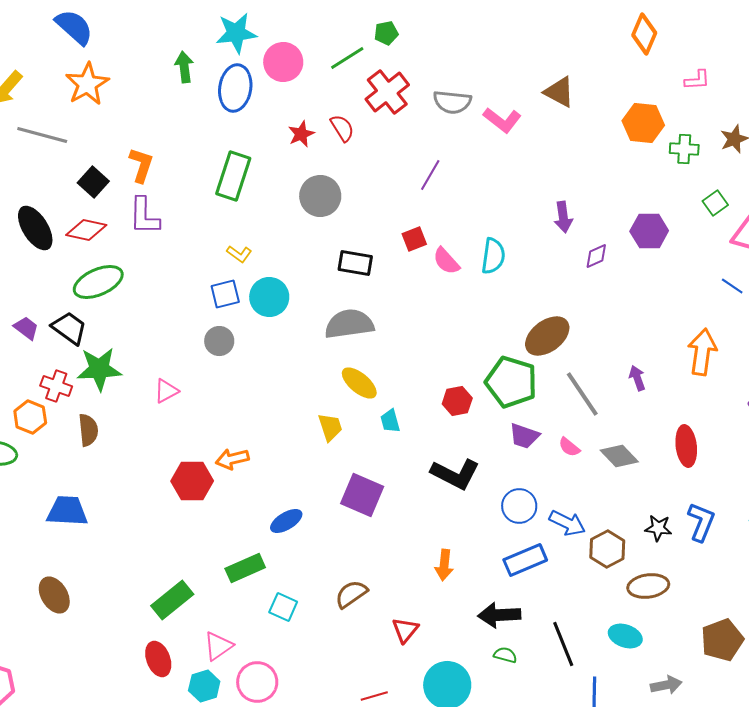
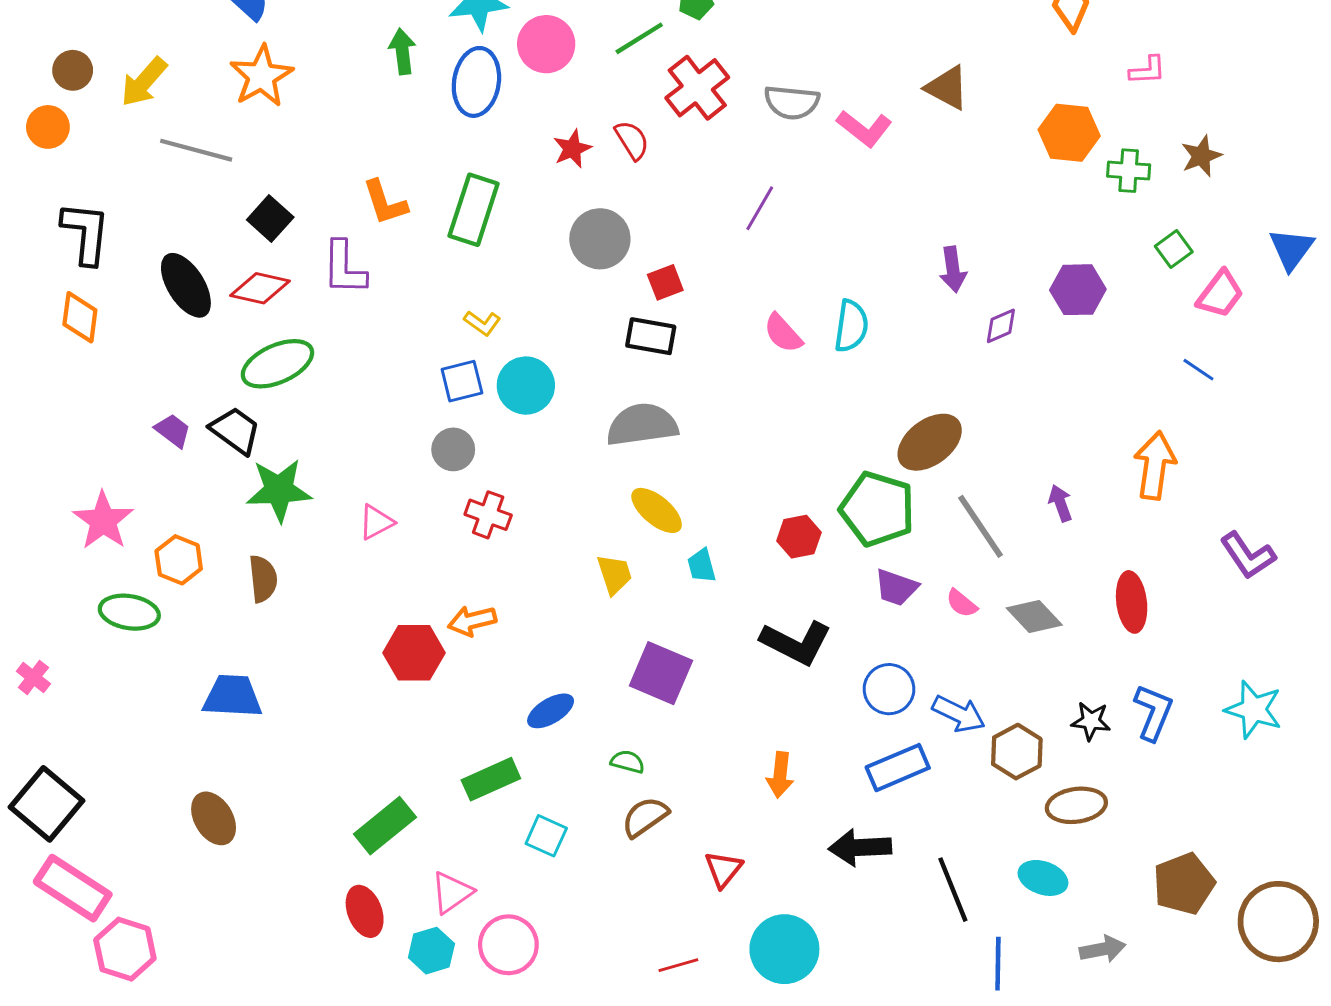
orange L-shape: (141, 165) -> (385, 203), moved, turned 144
red square: (414, 239) -> (665, 282), moved
red cross: (56, 386) -> (488, 515), moved
green semicircle: (505, 655) -> (628, 762), moved

